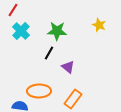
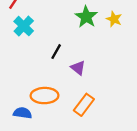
green star: (57, 31) -> (86, 17), moved, turned 30

